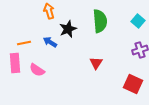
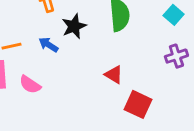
red triangle: (96, 63) -> (114, 75), turned -32
red square: (133, 84) -> (138, 104), moved

